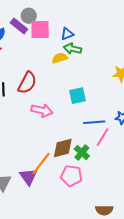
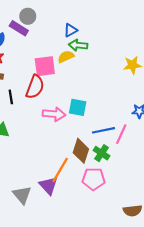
pink square: (40, 29) -> (45, 66), moved
cyan square: (78, 96) -> (78, 107), moved, turned 30
blue line: (94, 122) -> (104, 130), moved
brown diamond: (63, 148) -> (81, 151), turned -50

